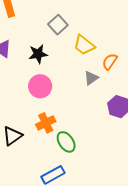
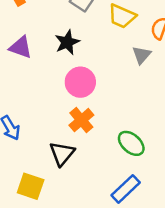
orange cross: (46, 123) -> (81, 120), moved

